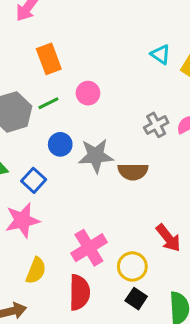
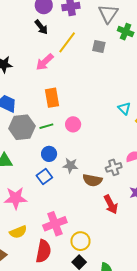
gray cross: (156, 125) -> (114, 167), moved
gray star: (96, 156) -> (70, 165), size x0.7
blue square: (34, 180) -> (44, 176), moved
red arrow: (168, 238) -> (111, 204), moved
yellow semicircle: (36, 271) -> (18, 232), turned 36

